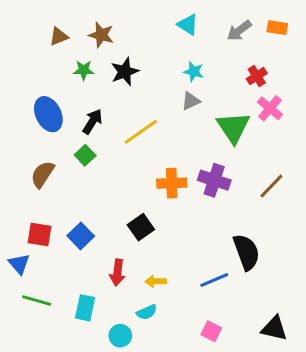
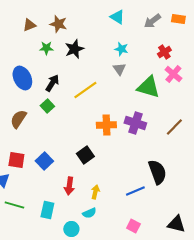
gray triangle: (191, 101) -> (119, 69), turned -40
green triangle: (233, 127) -> (148, 87), turned -40
yellow arrow: (156, 281) -> (95, 192), turned 104

